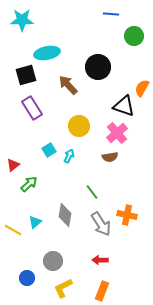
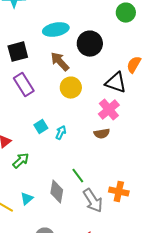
cyan ellipse: (47, 53) -> (56, 30), moved
yellow circle: (79, 126) -> (71, 88), moved
green line: (92, 192) -> (78, 176), moved

